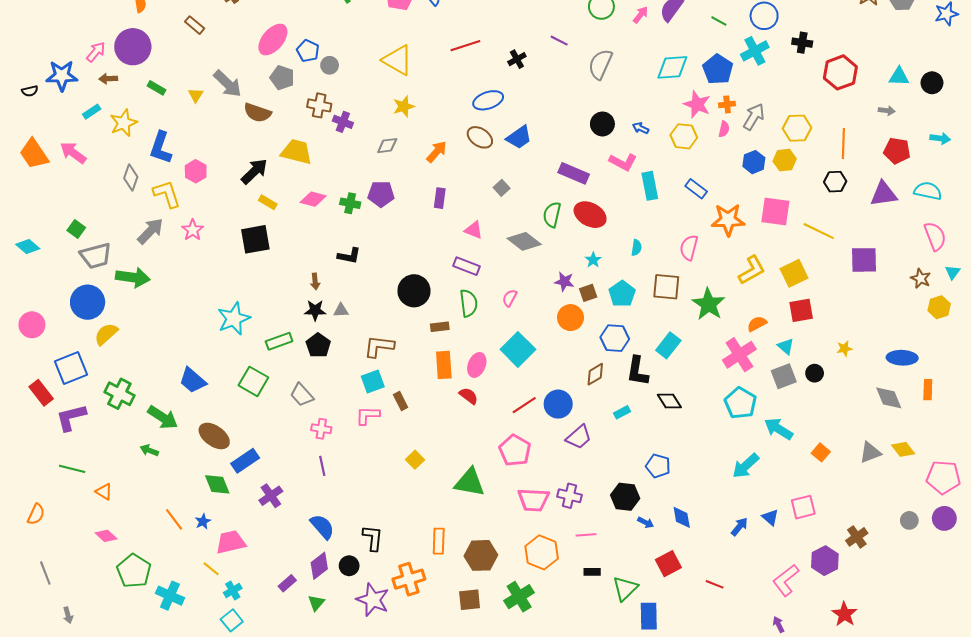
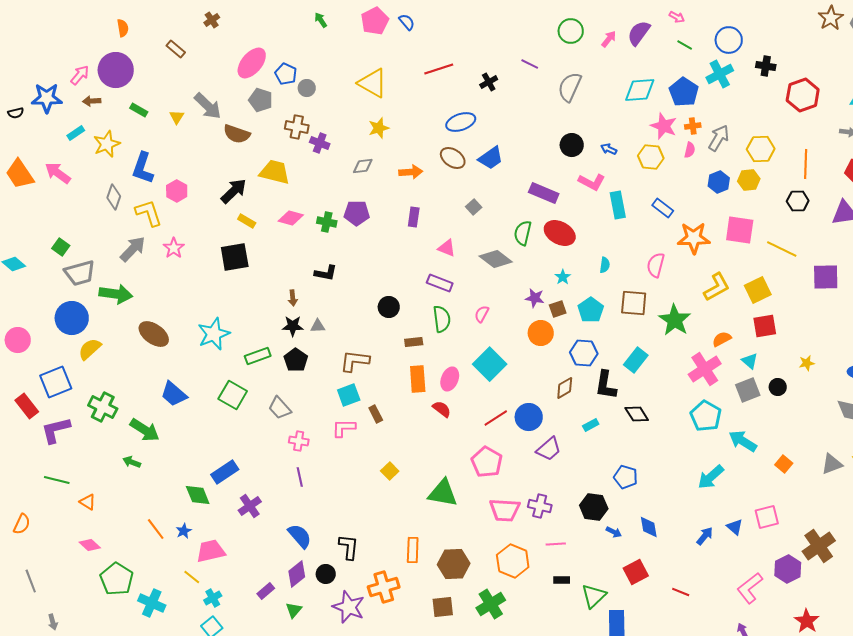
orange arrow: (437, 152) -> (411, 172), turned 45
black circle: (414, 291) -> (389, 307), size x0.7
brown ellipse: (214, 436) -> (154, 334), moved
brown cross: (857, 537) -> (819, 546), size x1.5

